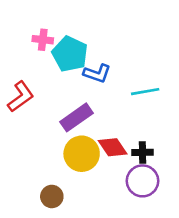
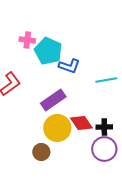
brown circle: (52, 196) -> (41, 152), moved

